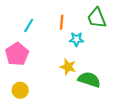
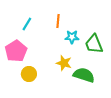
green trapezoid: (97, 18) -> (94, 44), moved
yellow circle: (20, 90) -> (29, 74), moved

